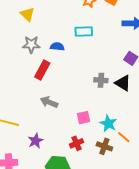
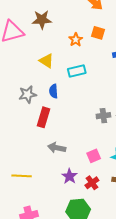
yellow triangle: (27, 14) -> (46, 61), moved
blue semicircle: (57, 47) -> (54, 91), turned -88
purple star: (36, 141) -> (69, 176), moved

